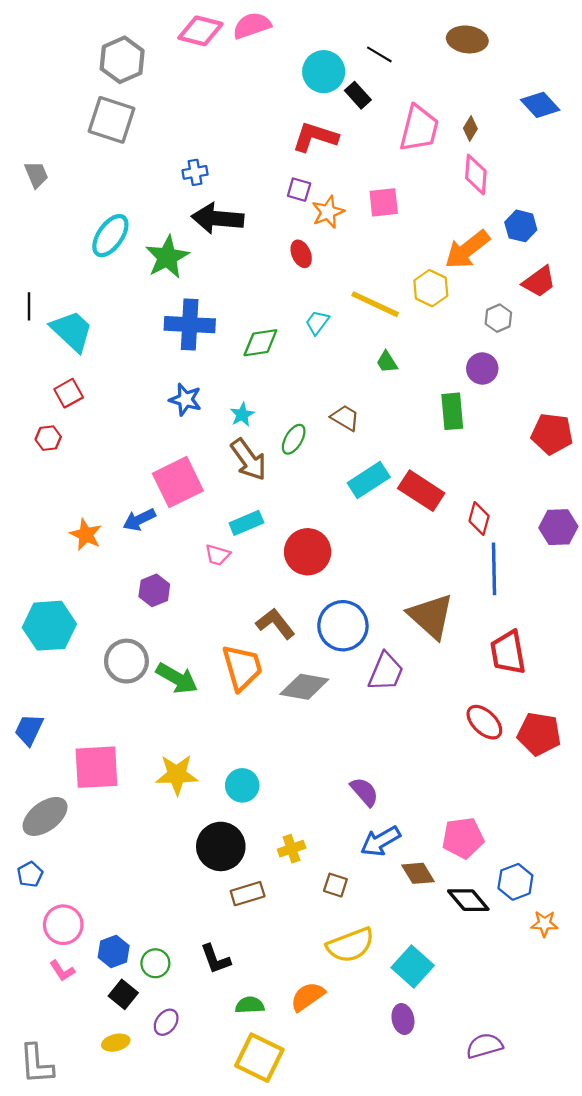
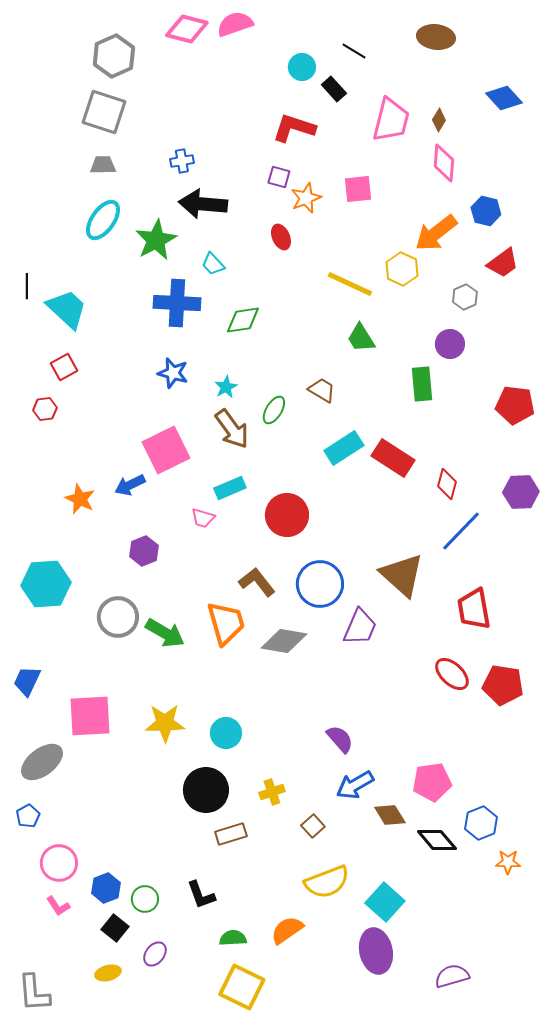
cyan circle: (324, 72) -> (302, 67), size x0.7
gray trapezoid: (36, 175) -> (103, 165), moved, turned -68
cyan trapezoid: (317, 322) -> (213, 264), moved, turned -80
green trapezoid: (387, 362) -> (361, 338), size x1.4
blue line: (494, 569) -> (461, 531), turned 45
brown square: (335, 885) -> (313, 826), turned 30
purple ellipse: (403, 1019) -> (376, 951), size x1.6

